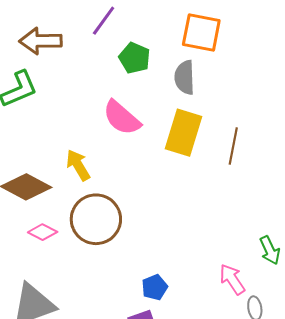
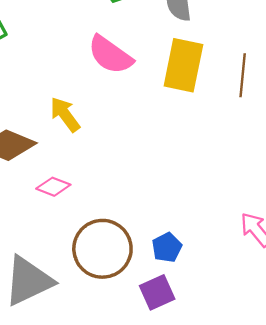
brown circle: (96, 219) -> (102, 249), moved
pink diamond: (43, 232) -> (53, 187), moved

